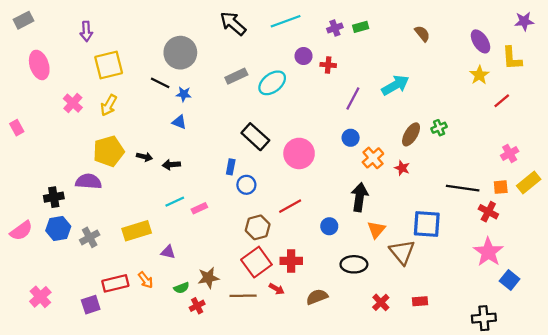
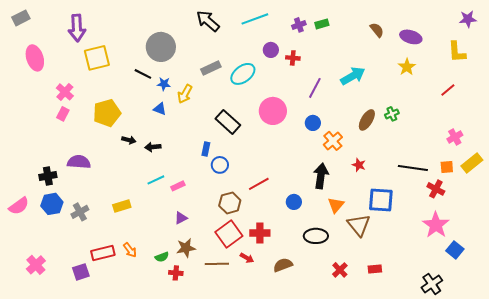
purple arrow: (86, 31) -> (77, 28), size x1.5
purple ellipse: (480, 41) -> (411, 37), moved, turned -40
yellow star: (479, 75) -> (407, 67), moved
yellow arrow: (109, 105) -> (185, 94), moved
pink rectangle: (17, 128) -> (63, 114), moved, turned 56
yellow pentagon: (109, 151) -> (107, 113), moved
pink circle: (299, 153) -> (273, 111), moved
red star: (402, 168) -> (359, 165), moved
yellow rectangle: (137, 231) -> (122, 206), size x0.7
purple triangle: (168, 252) -> (181, 218), moved, turned -40
red cross: (197, 306) -> (176, 273), turned 32
black cross: (484, 318) -> (432, 284), turned -30

